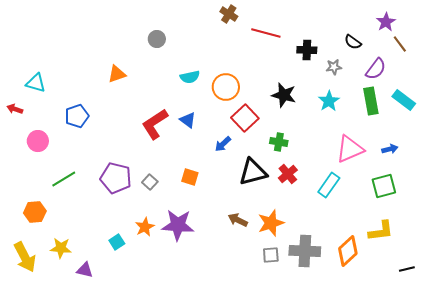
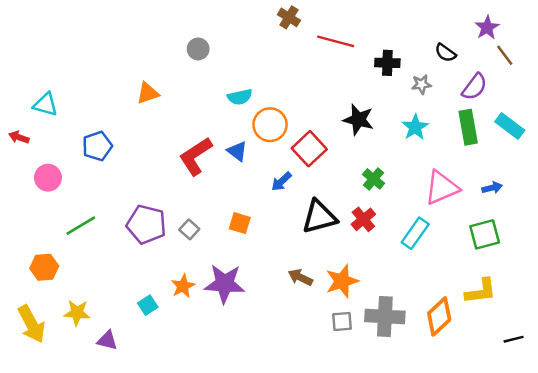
orange circle: (226, 87) -> (270, 125), moved
green cross: (279, 142) -> (374, 179), moved, turned 30

